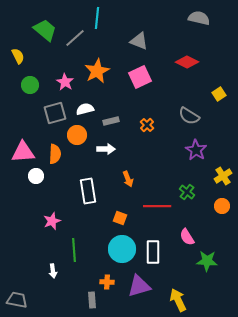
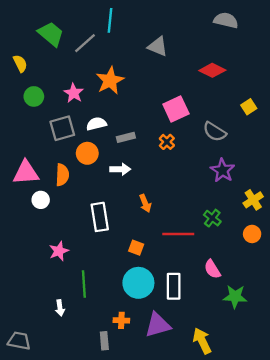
pink square: (140, 77) -> (176, 109), moved

